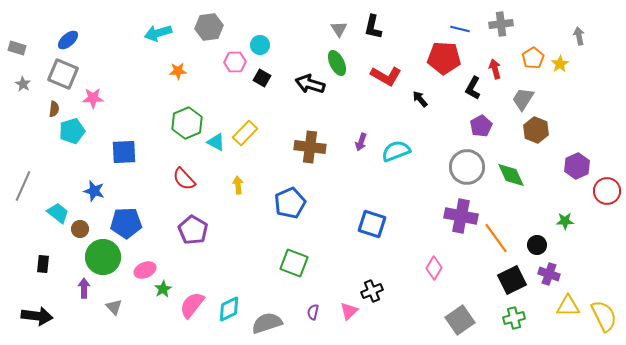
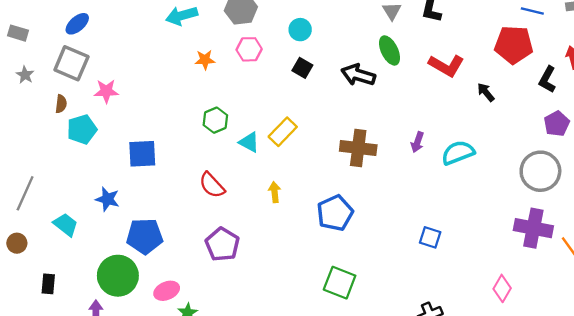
pink hexagon: (235, 62) -> (249, 49), moved
green hexagon: (187, 123) -> (215, 120), size x0.7
blue square: (372, 224) -> (430, 237), size x0.7
brown circle: (80, 229) -> (17, 243), moved

